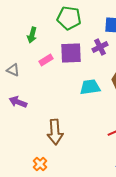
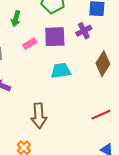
cyan trapezoid: (90, 87) -> (61, 71), moved

